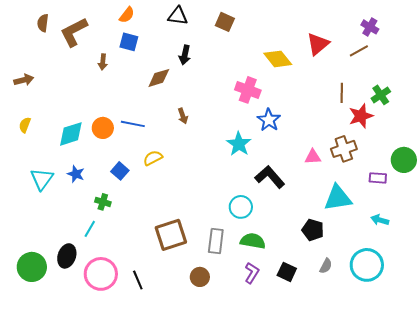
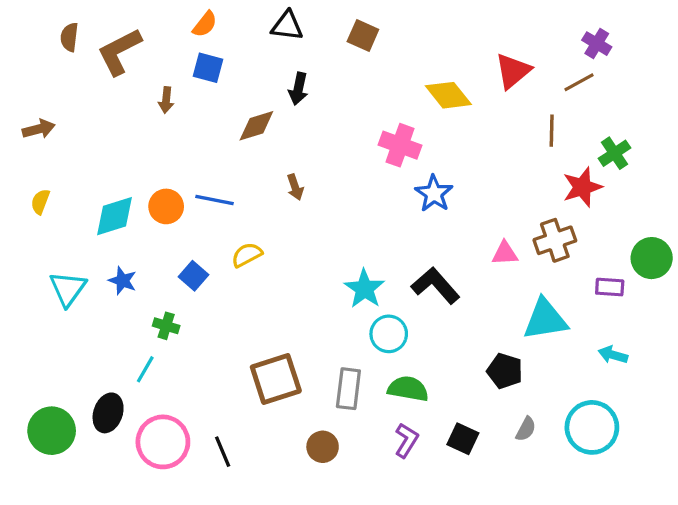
brown line: (342, 93) -> (552, 131), moved
cyan star: (239, 144) -> (365, 289), moved

